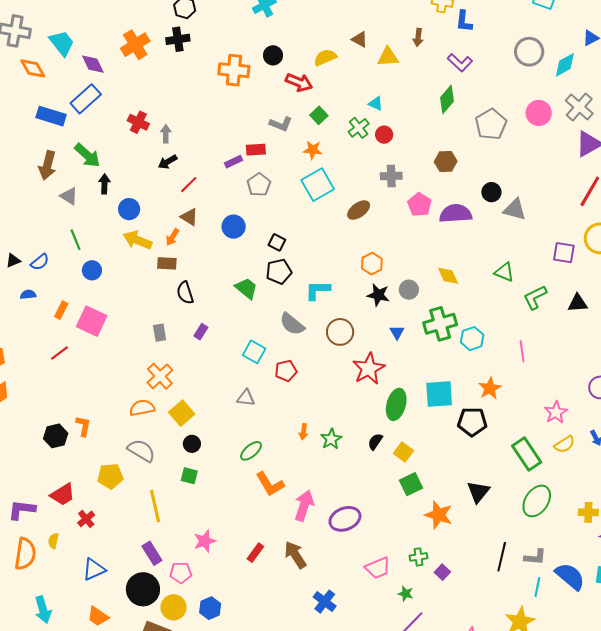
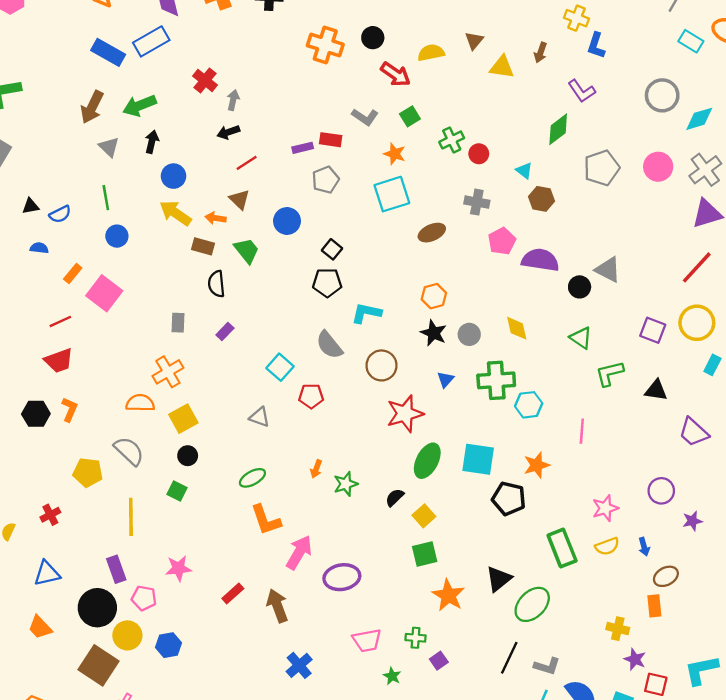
brown triangle: (360, 39) -> (474, 41), turned 30
cyan triangle: (376, 104) -> (524, 171), moved
green arrow: (87, 155) -> (139, 106), turned 104
black circle: (491, 192) -> (580, 287), moved
orange arrow: (172, 237) -> (216, 218), turned 54
green trapezoid: (246, 288) -> (247, 251), moved
red trapezoid: (63, 495) -> (59, 361), moved
green ellipse: (537, 501) -> (532, 604), moved

